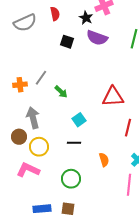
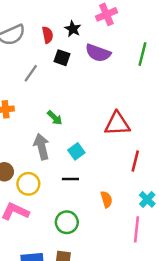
red semicircle: (55, 14) -> (48, 35), moved
black star: (86, 18) -> (73, 29), moved
gray line: (41, 78) -> (31, 73), moved
gray arrow: (33, 118) -> (42, 147), moved

